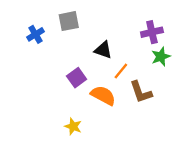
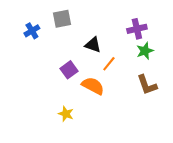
brown L-shape: (141, 92) -> (147, 85), moved

